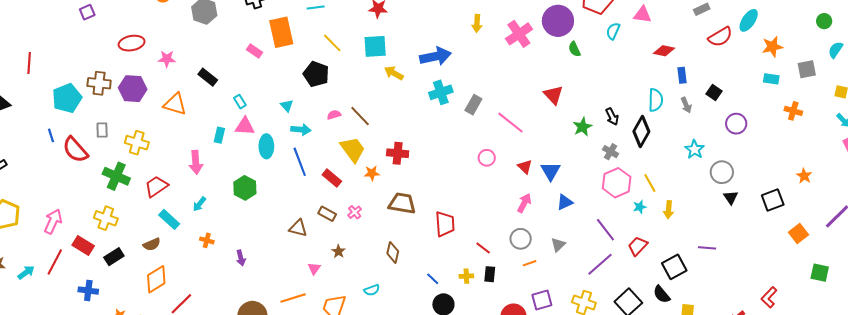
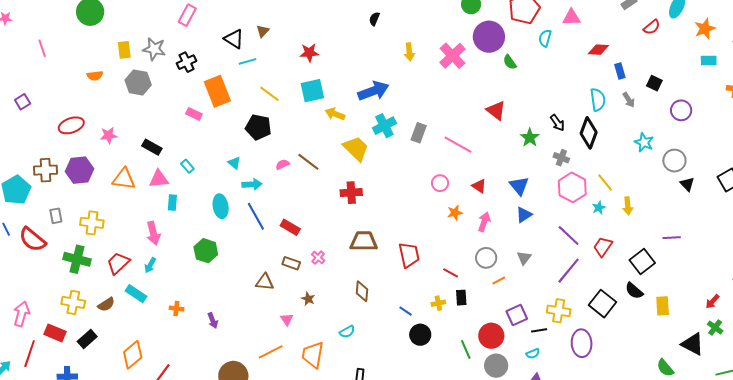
red semicircle: (720, 37) -> (652, 27), size x0.7
pink triangle: (245, 126) -> (159, 179), moved
yellow trapezoid: (353, 149) -> (356, 148), moved
blue triangle: (551, 171) -> (519, 186), moved
orange star: (372, 173) -> (455, 213), moved
cyan arrow: (199, 204) -> (150, 265), moved
brown semicircle: (152, 244) -> (106, 304), moved

